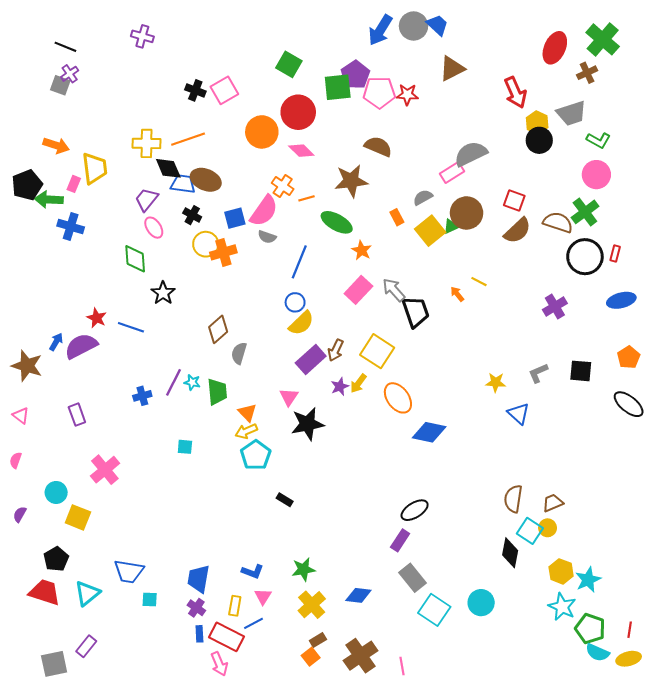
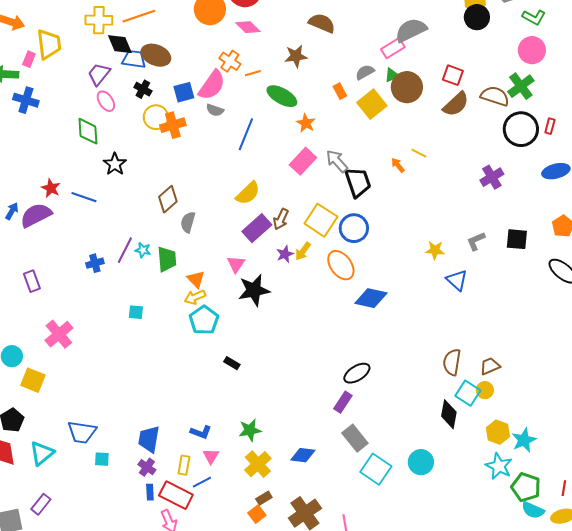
brown star: (351, 181) -> (296, 56), size x0.7
green triangle: (451, 227) -> (392, 75), moved
blue circle: (295, 302) -> (354, 228), moved, size x1.5

